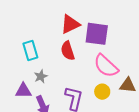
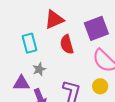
red triangle: (70, 24) -> (54, 20), moved
purple square: (97, 34) -> (96, 28), turned -30

